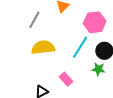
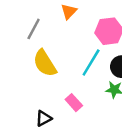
yellow semicircle: (43, 47) -> (45, 63), turned -115

